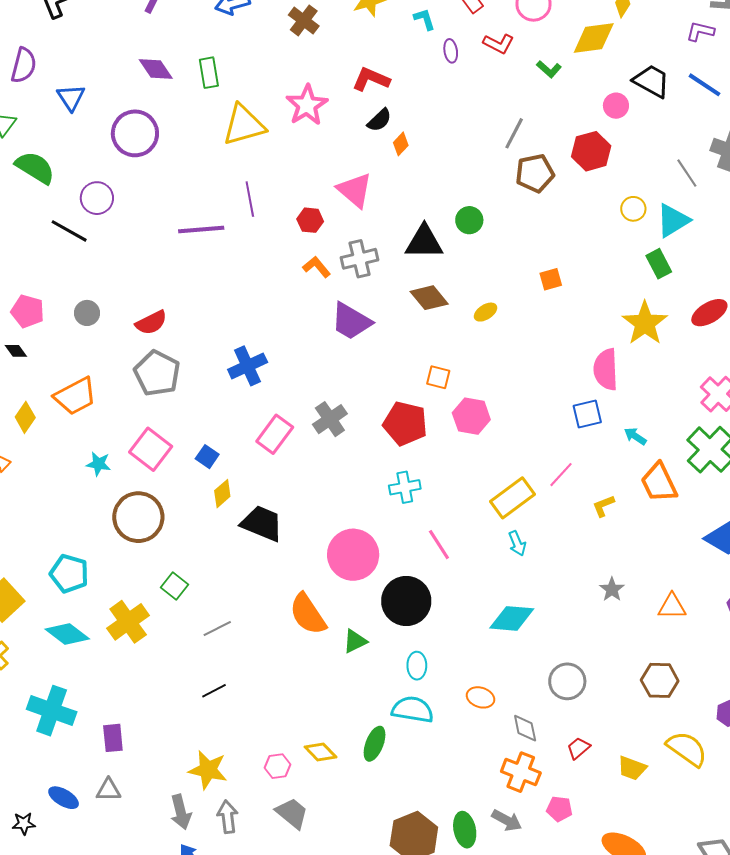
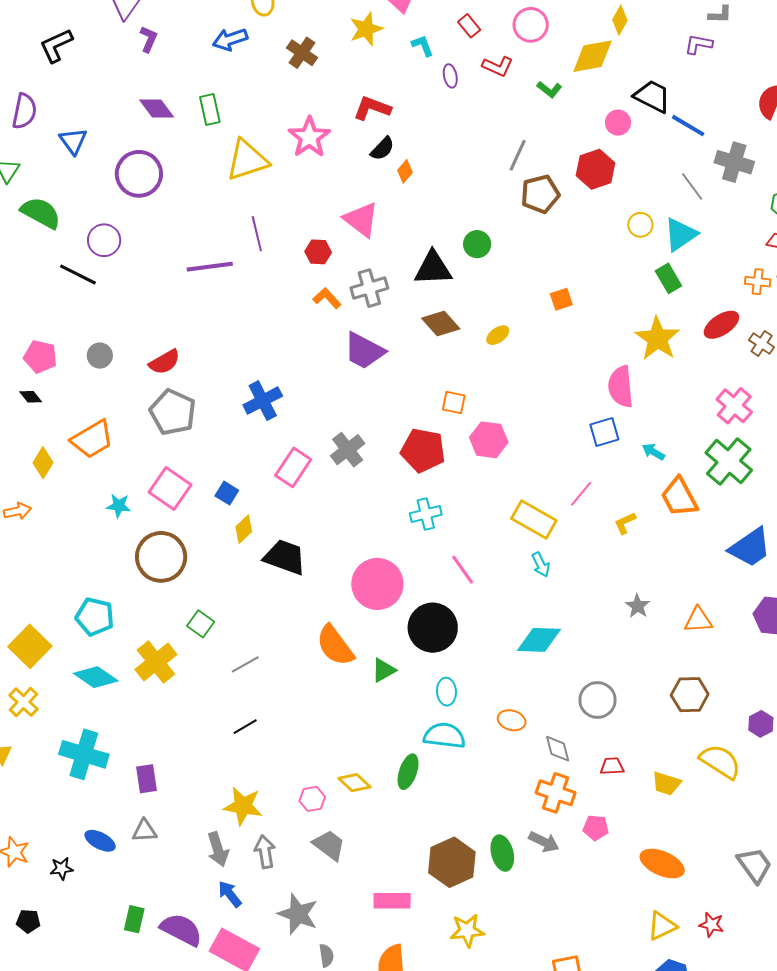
blue line: (705, 85) -> (688, 126), moved
yellow rectangle: (513, 498) -> (534, 519), turned 69
red trapezoid: (579, 748) -> (612, 766), turned 40

